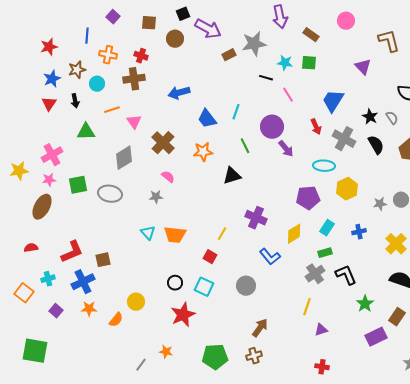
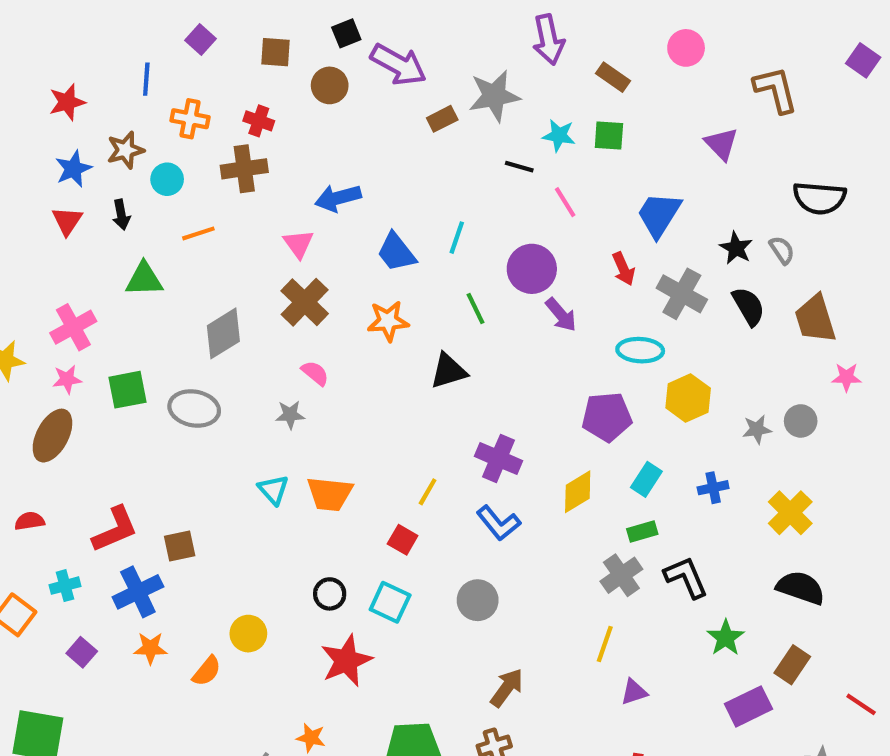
pink triangle: (134, 122) -> (298, 244), moved
blue L-shape: (270, 257) -> (498, 523), moved

